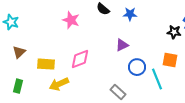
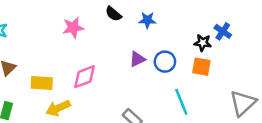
pink star: (71, 20) -> (73, 28), turned -30
orange square: (170, 60) -> (201, 67), moved
blue circle: (137, 67) -> (165, 62), moved

